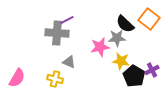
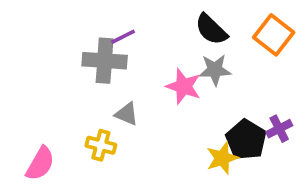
black semicircle: (125, 24) -> (211, 29), moved
pink star: (100, 47) -> (184, 86), turned 30
yellow star: (121, 61) -> (222, 158), moved, turned -30
pink semicircle: (17, 78) -> (40, 164), moved

